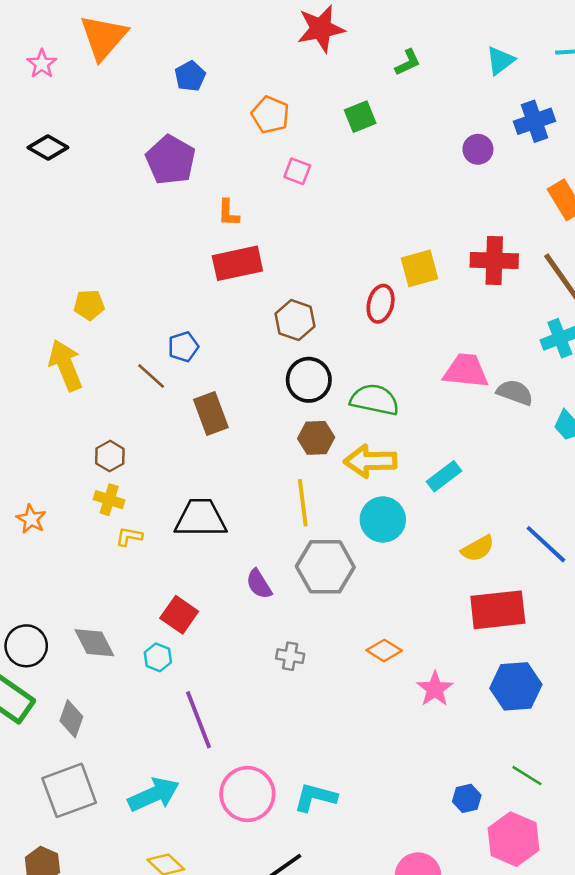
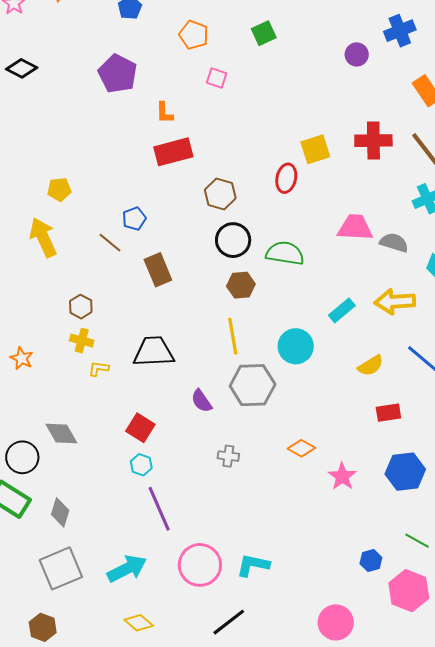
yellow arrow: (370, 461) -> (395, 302), moved
red rectangle: (498, 610) -> (388, 413), size x0.6
gray diamond: (94, 643) -> (61, 433), moved
cyan hexagon: (158, 657) -> (141, 465), moved

